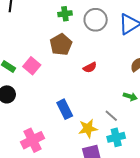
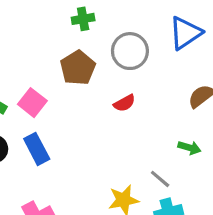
gray circle: (96, 20) -> (130, 51), moved
blue rectangle: (65, 109) -> (37, 149), moved

